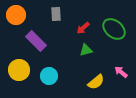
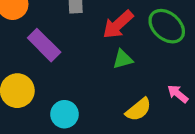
red arrow: (83, 28) -> (118, 25), size x1.5
cyan circle: (49, 76) -> (64, 114), moved

